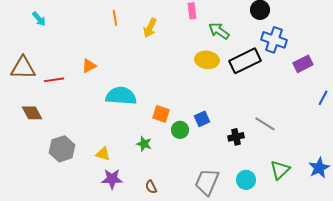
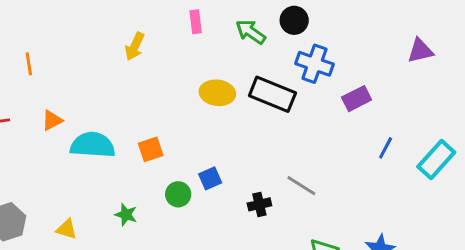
orange line: (115, 18) -> (29, 64), moved
green arrow: (219, 31) -> (251, 32), moved
black rectangle: (245, 61) -> (272, 94), turned 48
orange triangle: (89, 66) -> (52, 120), moved
orange square: (161, 114) -> (151, 149), moved, turned -36

